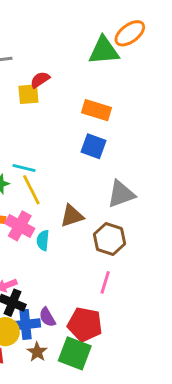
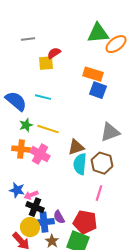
orange ellipse: (130, 33) -> (116, 44), moved
blue square: (94, 146) -> (98, 90), moved
cyan line: (24, 168) -> (43, 97), moved
yellow line: (31, 190) -> (48, 129), turned -45
cyan semicircle: (43, 240) -> (80, 164), moved, size x1.5

